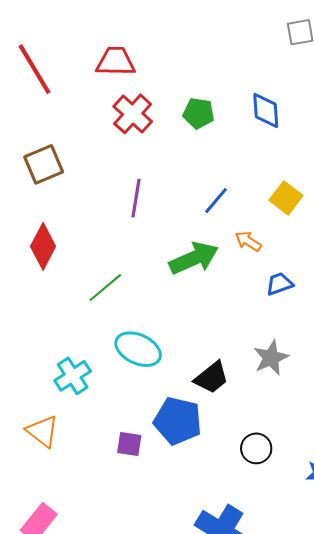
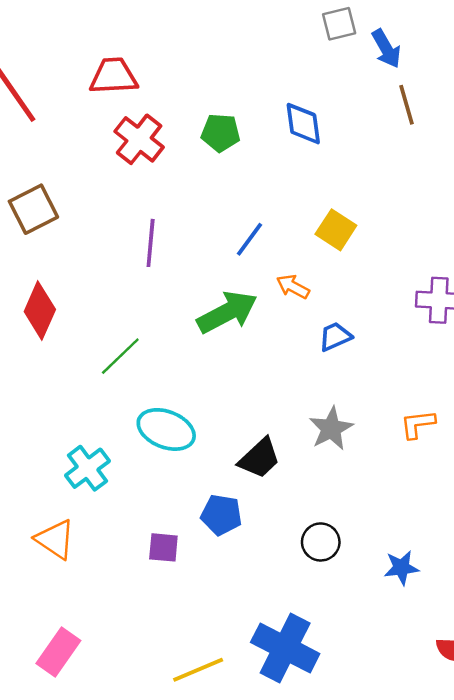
blue pentagon: (178, 421) -> (221, 515), size x0.7

